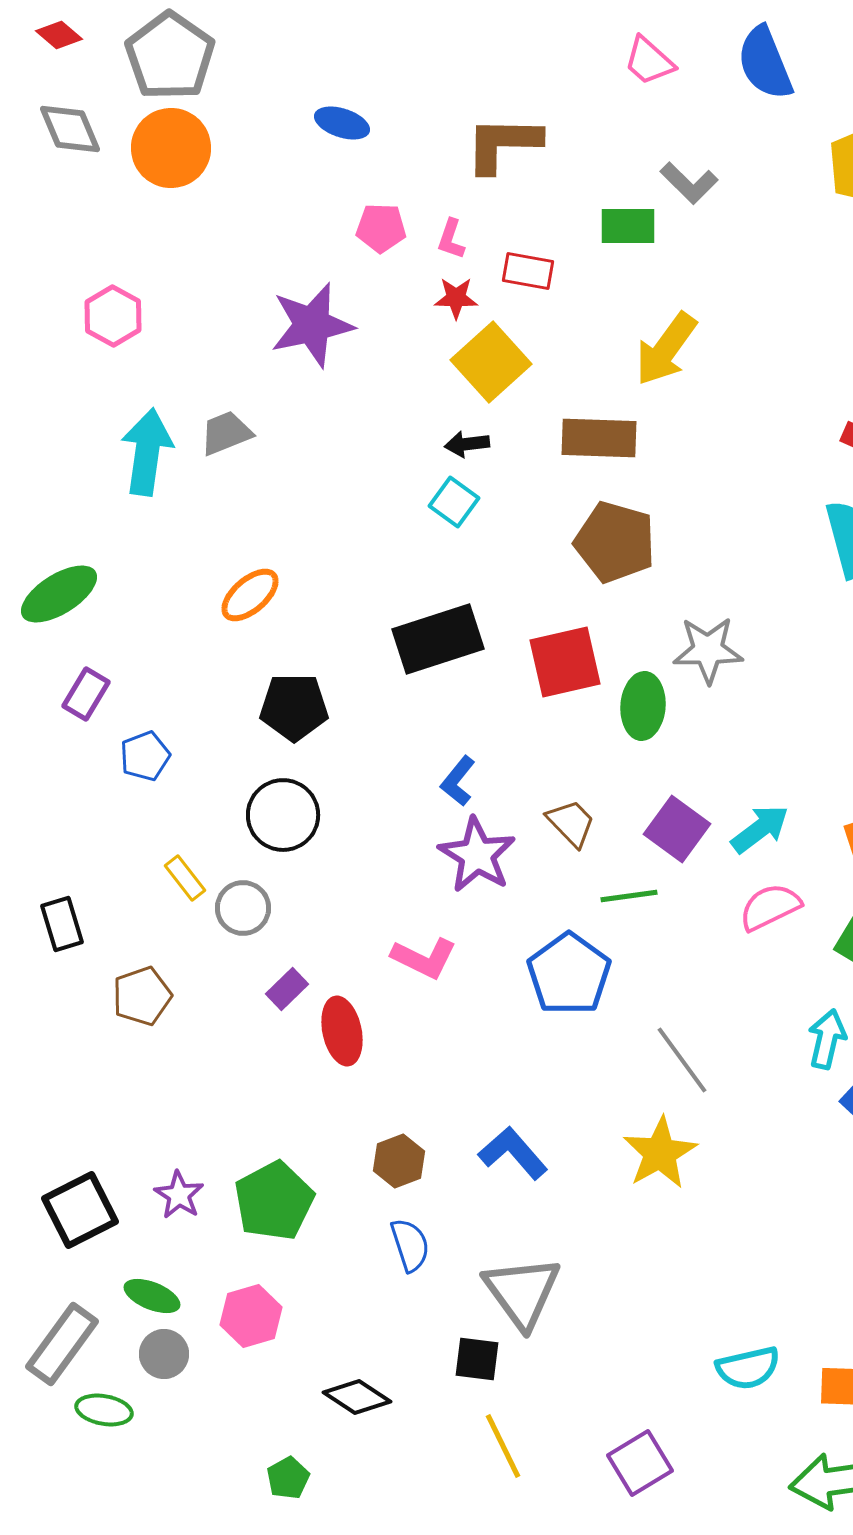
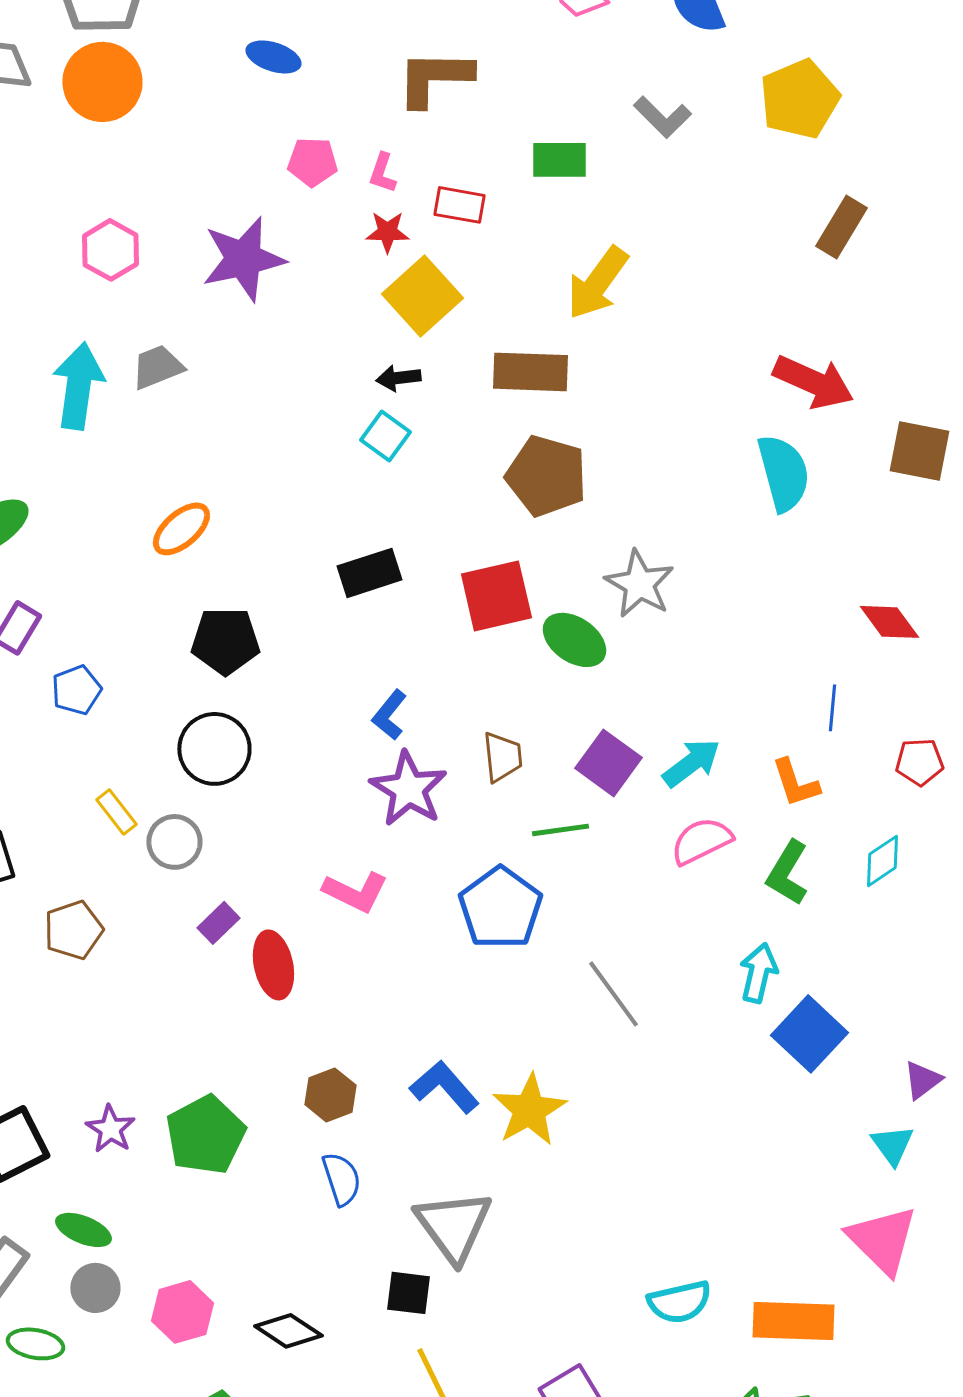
gray L-shape: (689, 183) -> (662, 117), moved
pink hexagon: (113, 316) -> (110, 250), moved
black rectangle: (438, 639) -> (369, 573), size x0.7
gray star: (708, 650) -> (639, 584), turned 30
green ellipse: (643, 706) -> (574, 640), turned -60
brown trapezoid: (571, 823) -> (502, 757), turned 38
yellow star: (660, 1153) -> (529, 1110), moved
pink hexagon: (251, 1316) -> (182, 1312), moved

